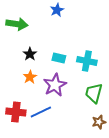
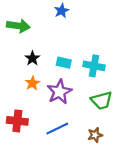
green trapezoid: (94, 93) -> (102, 100), turned -120
blue line: (41, 112) -> (57, 129), moved
brown star: (99, 122) -> (95, 135), moved

